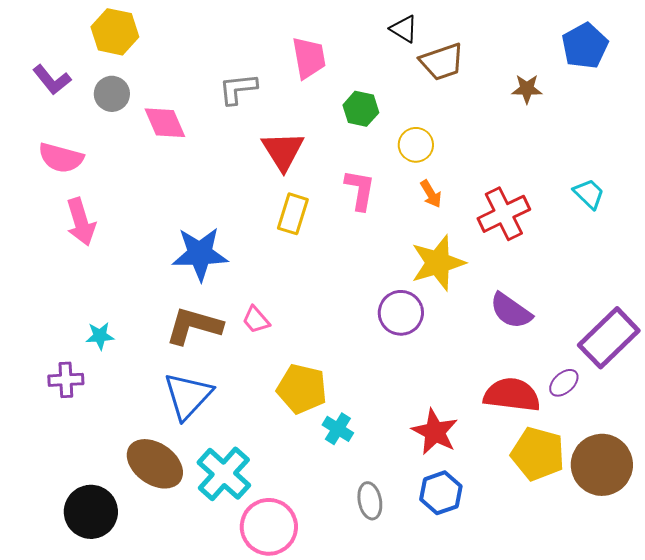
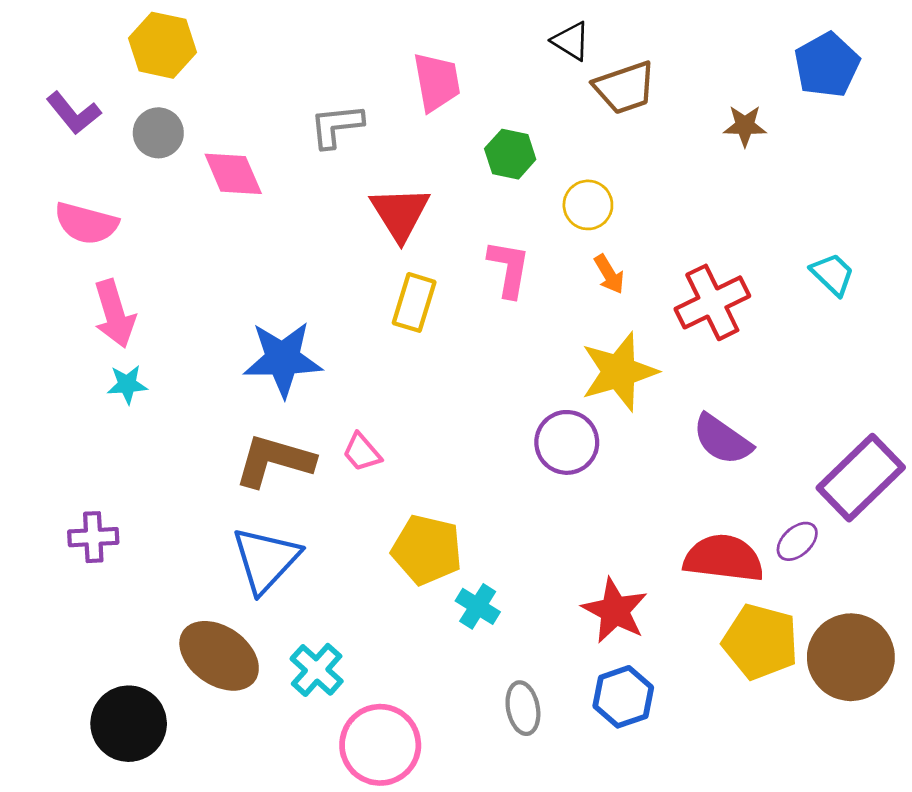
cyan star: (100, 336) -> (127, 384), moved
cyan cross: (224, 474) -> (317, 670), size x0.7

